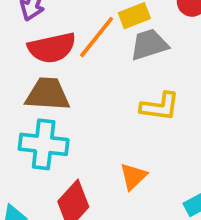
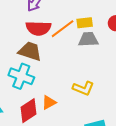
yellow L-shape: (160, 106) -> (83, 88), moved
orange triangle: (133, 176) -> (49, 102), moved

